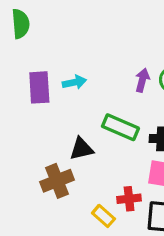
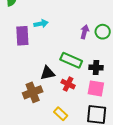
cyan arrow: (74, 82) -> (41, 24), moved
red cross: (129, 199) -> (68, 84), moved, turned 32

